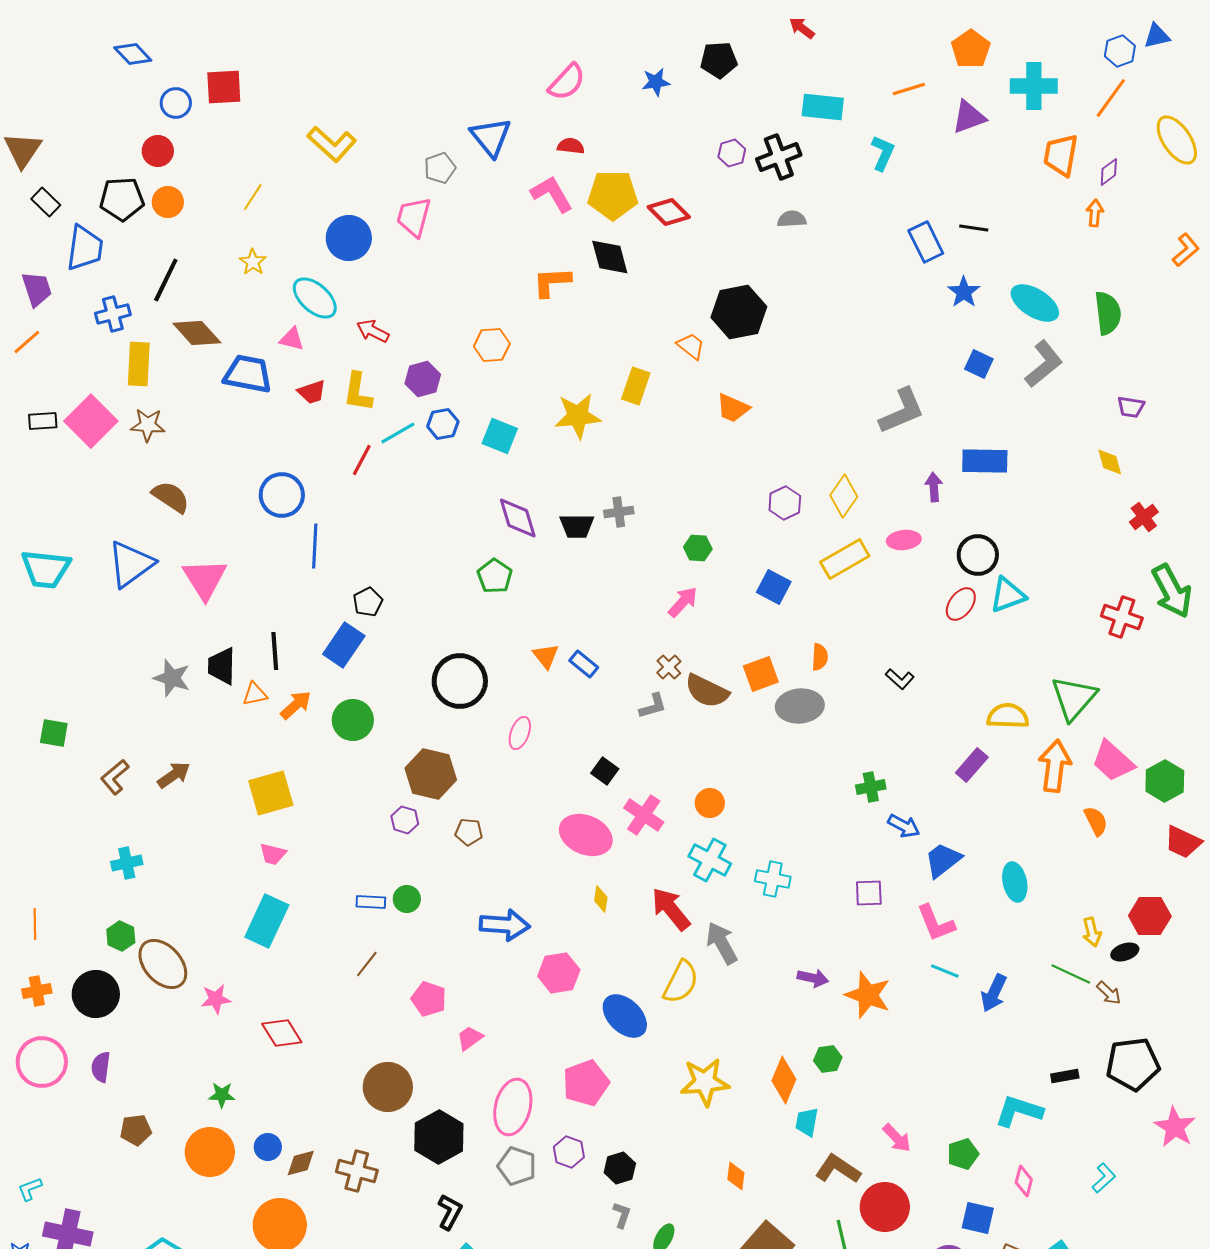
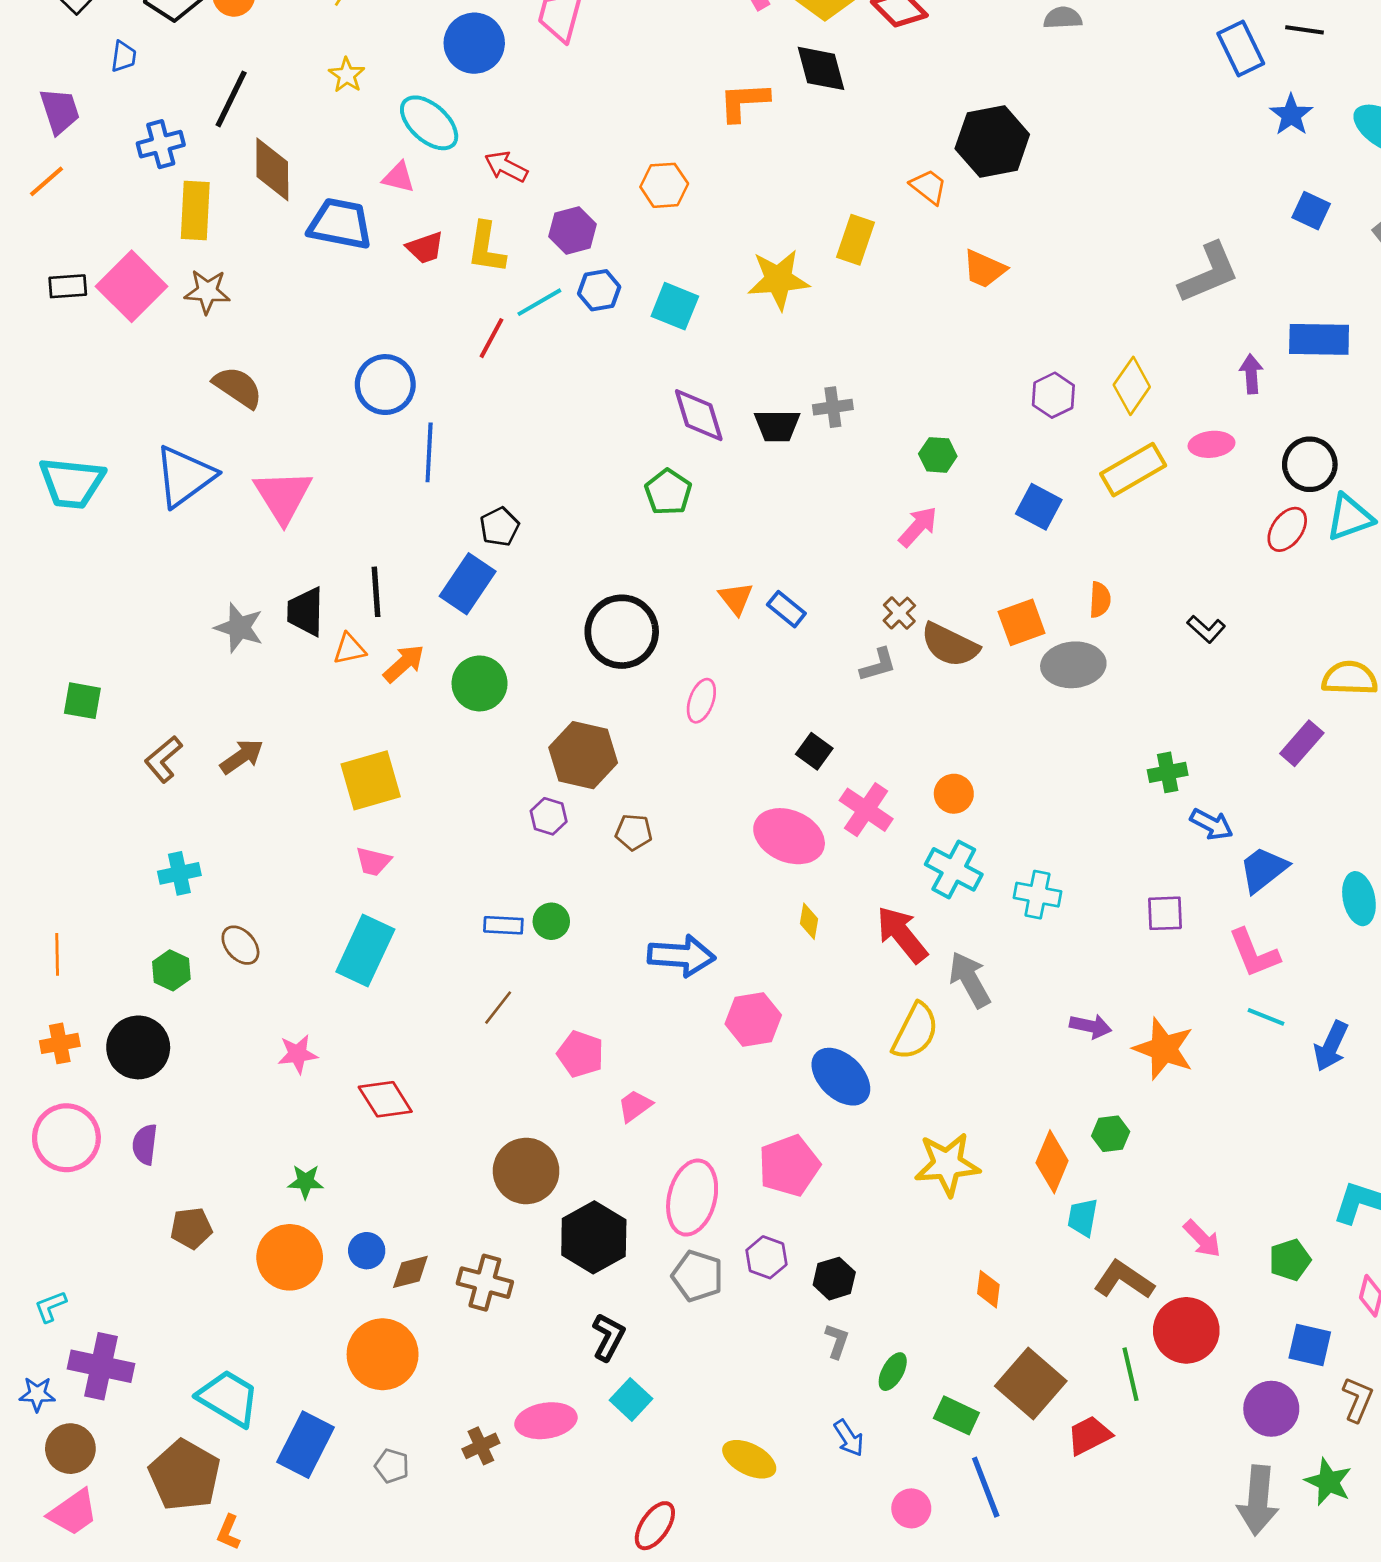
blue trapezoid: (85, 248) -> (124, 56), size x0.5
brown diamond: (197, 333) -> (272, 169), turned 42
brown ellipse: (163, 964) -> (240, 945), moved, size x0.6

